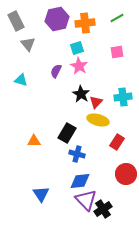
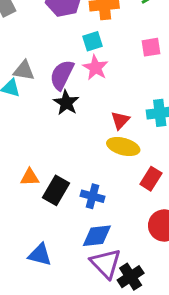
gray triangle: (28, 44) -> (24, 71), moved, turned -42
purple semicircle: (56, 71) -> (62, 75), size x1.5
black star: (81, 94) -> (66, 103), moved
black rectangle: (67, 133) -> (56, 190), moved
blue triangle: (41, 194) -> (40, 255), turned -42

